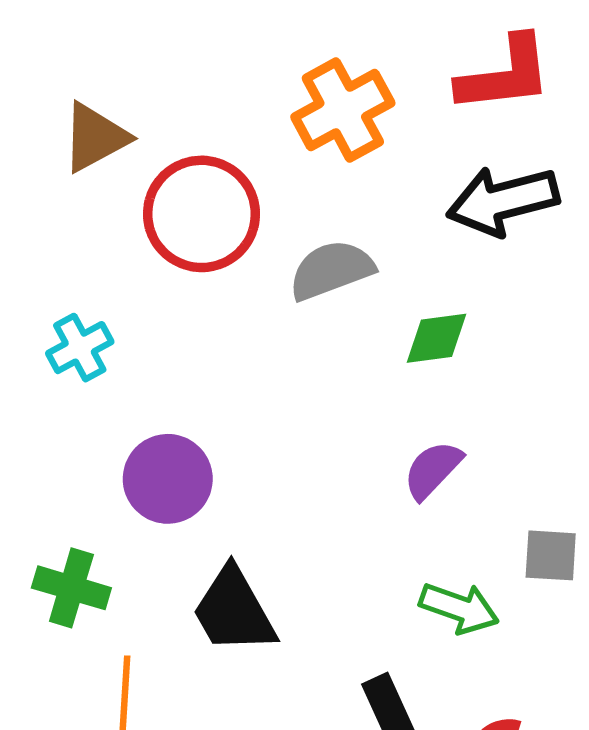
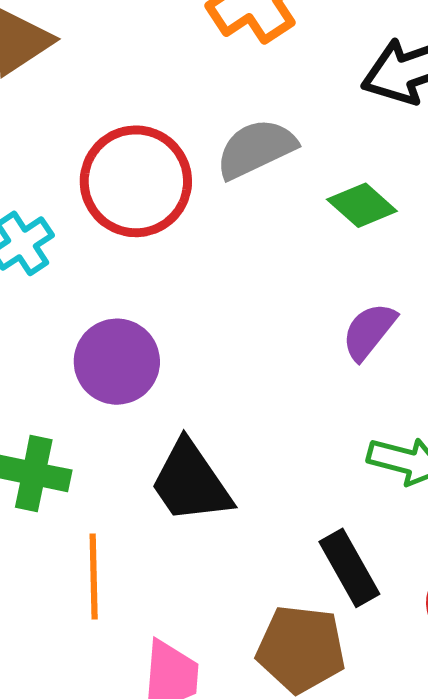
red circle: (202, 214) -> (136, 181), moved
green diamond: (436, 338) -> (362, 205), turned 54

